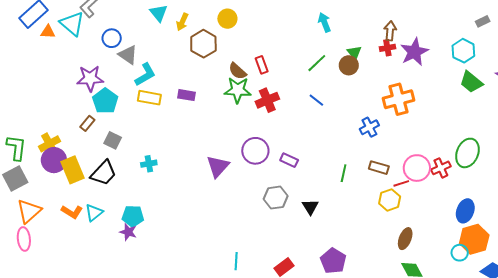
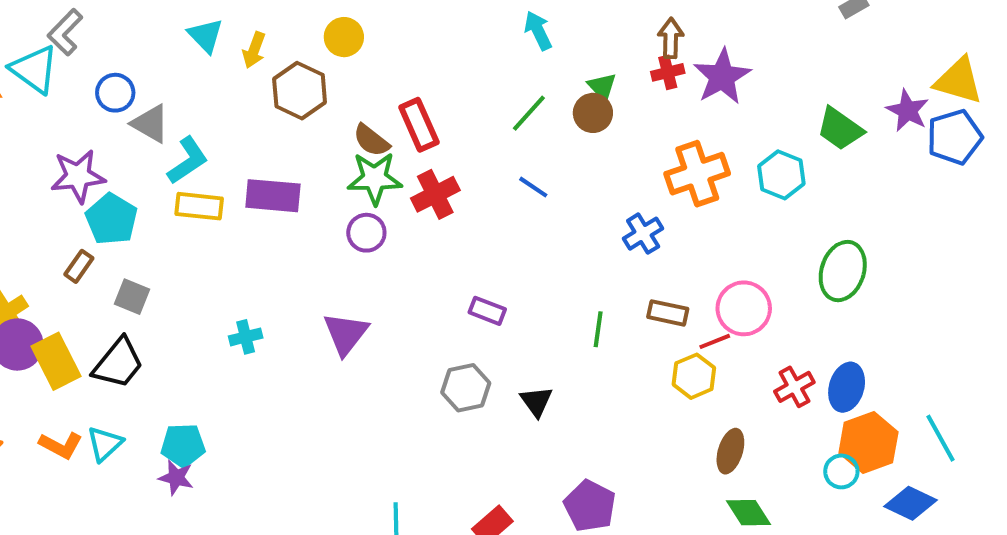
cyan hexagon: (463, 51) -> (781, 175), moved
red rectangle: (262, 65) -> (419, 125), size x1.4
purple rectangle: (186, 95) -> (273, 196), size x1.5
purple circle: (255, 151) -> (366, 233), moved, size x0.7
cyan cross: (149, 164) -> (246, 337), moved
red cross: (441, 168) -> (794, 387), moved

